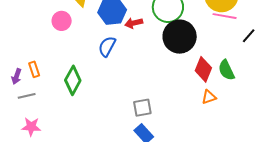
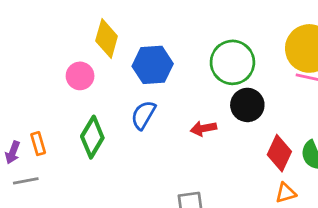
red arrow: (134, 23) -> (203, 128), moved
black circle: (180, 37) -> (247, 105), size x0.7
green diamond: (73, 80) -> (92, 137), moved

